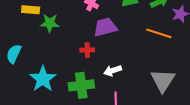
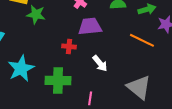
white arrow: (113, 71) -> (100, 63), moved, turned -120
gray triangle: (163, 80) -> (139, 87), turned -32

